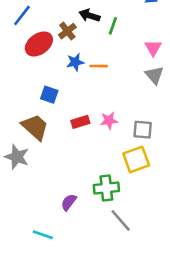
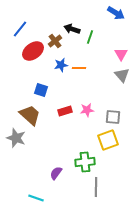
gray line: (121, 220) -> (96, 187), turned 42

